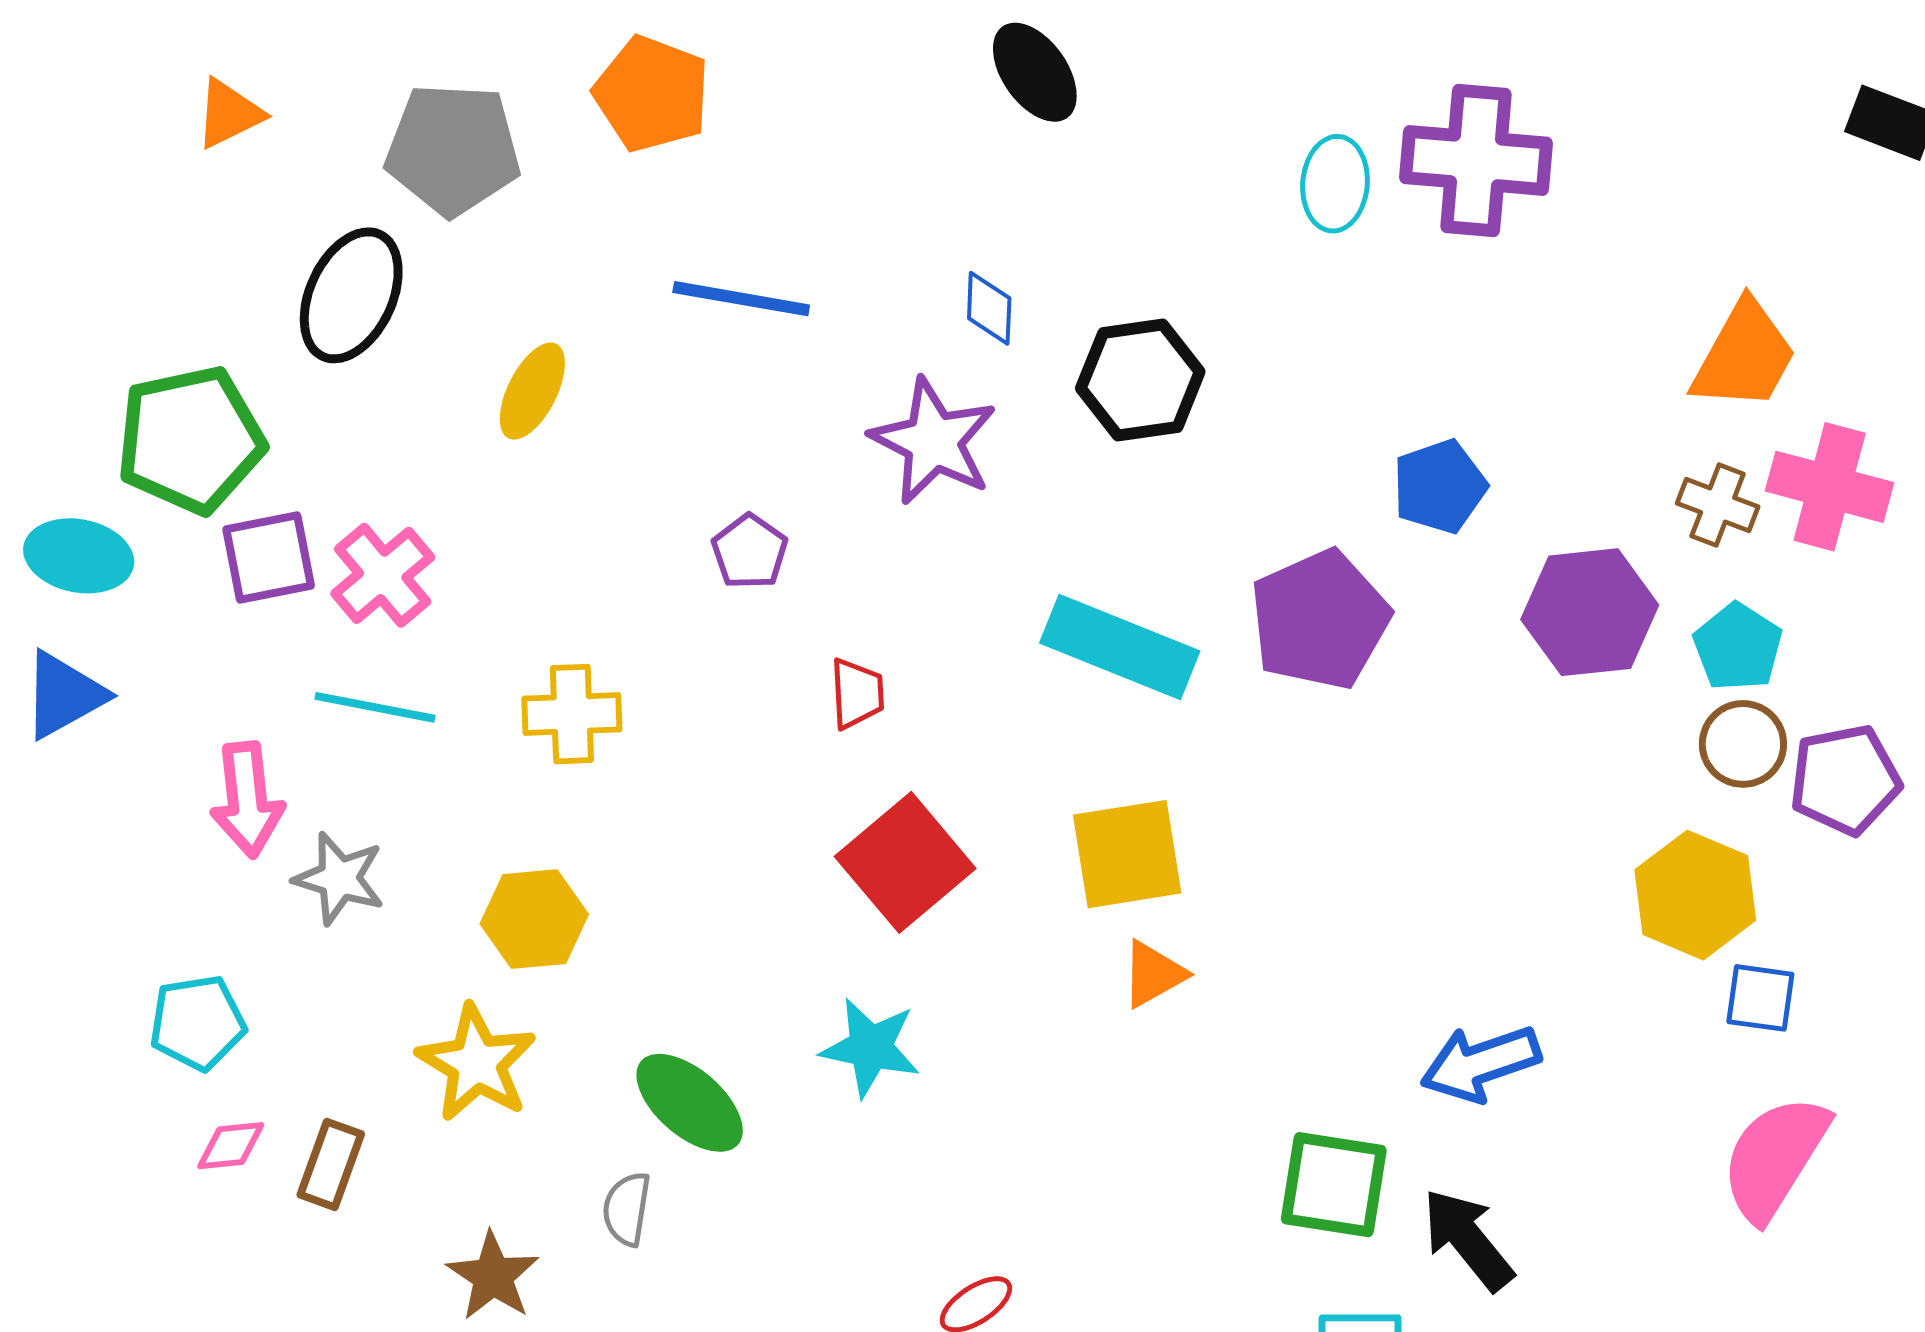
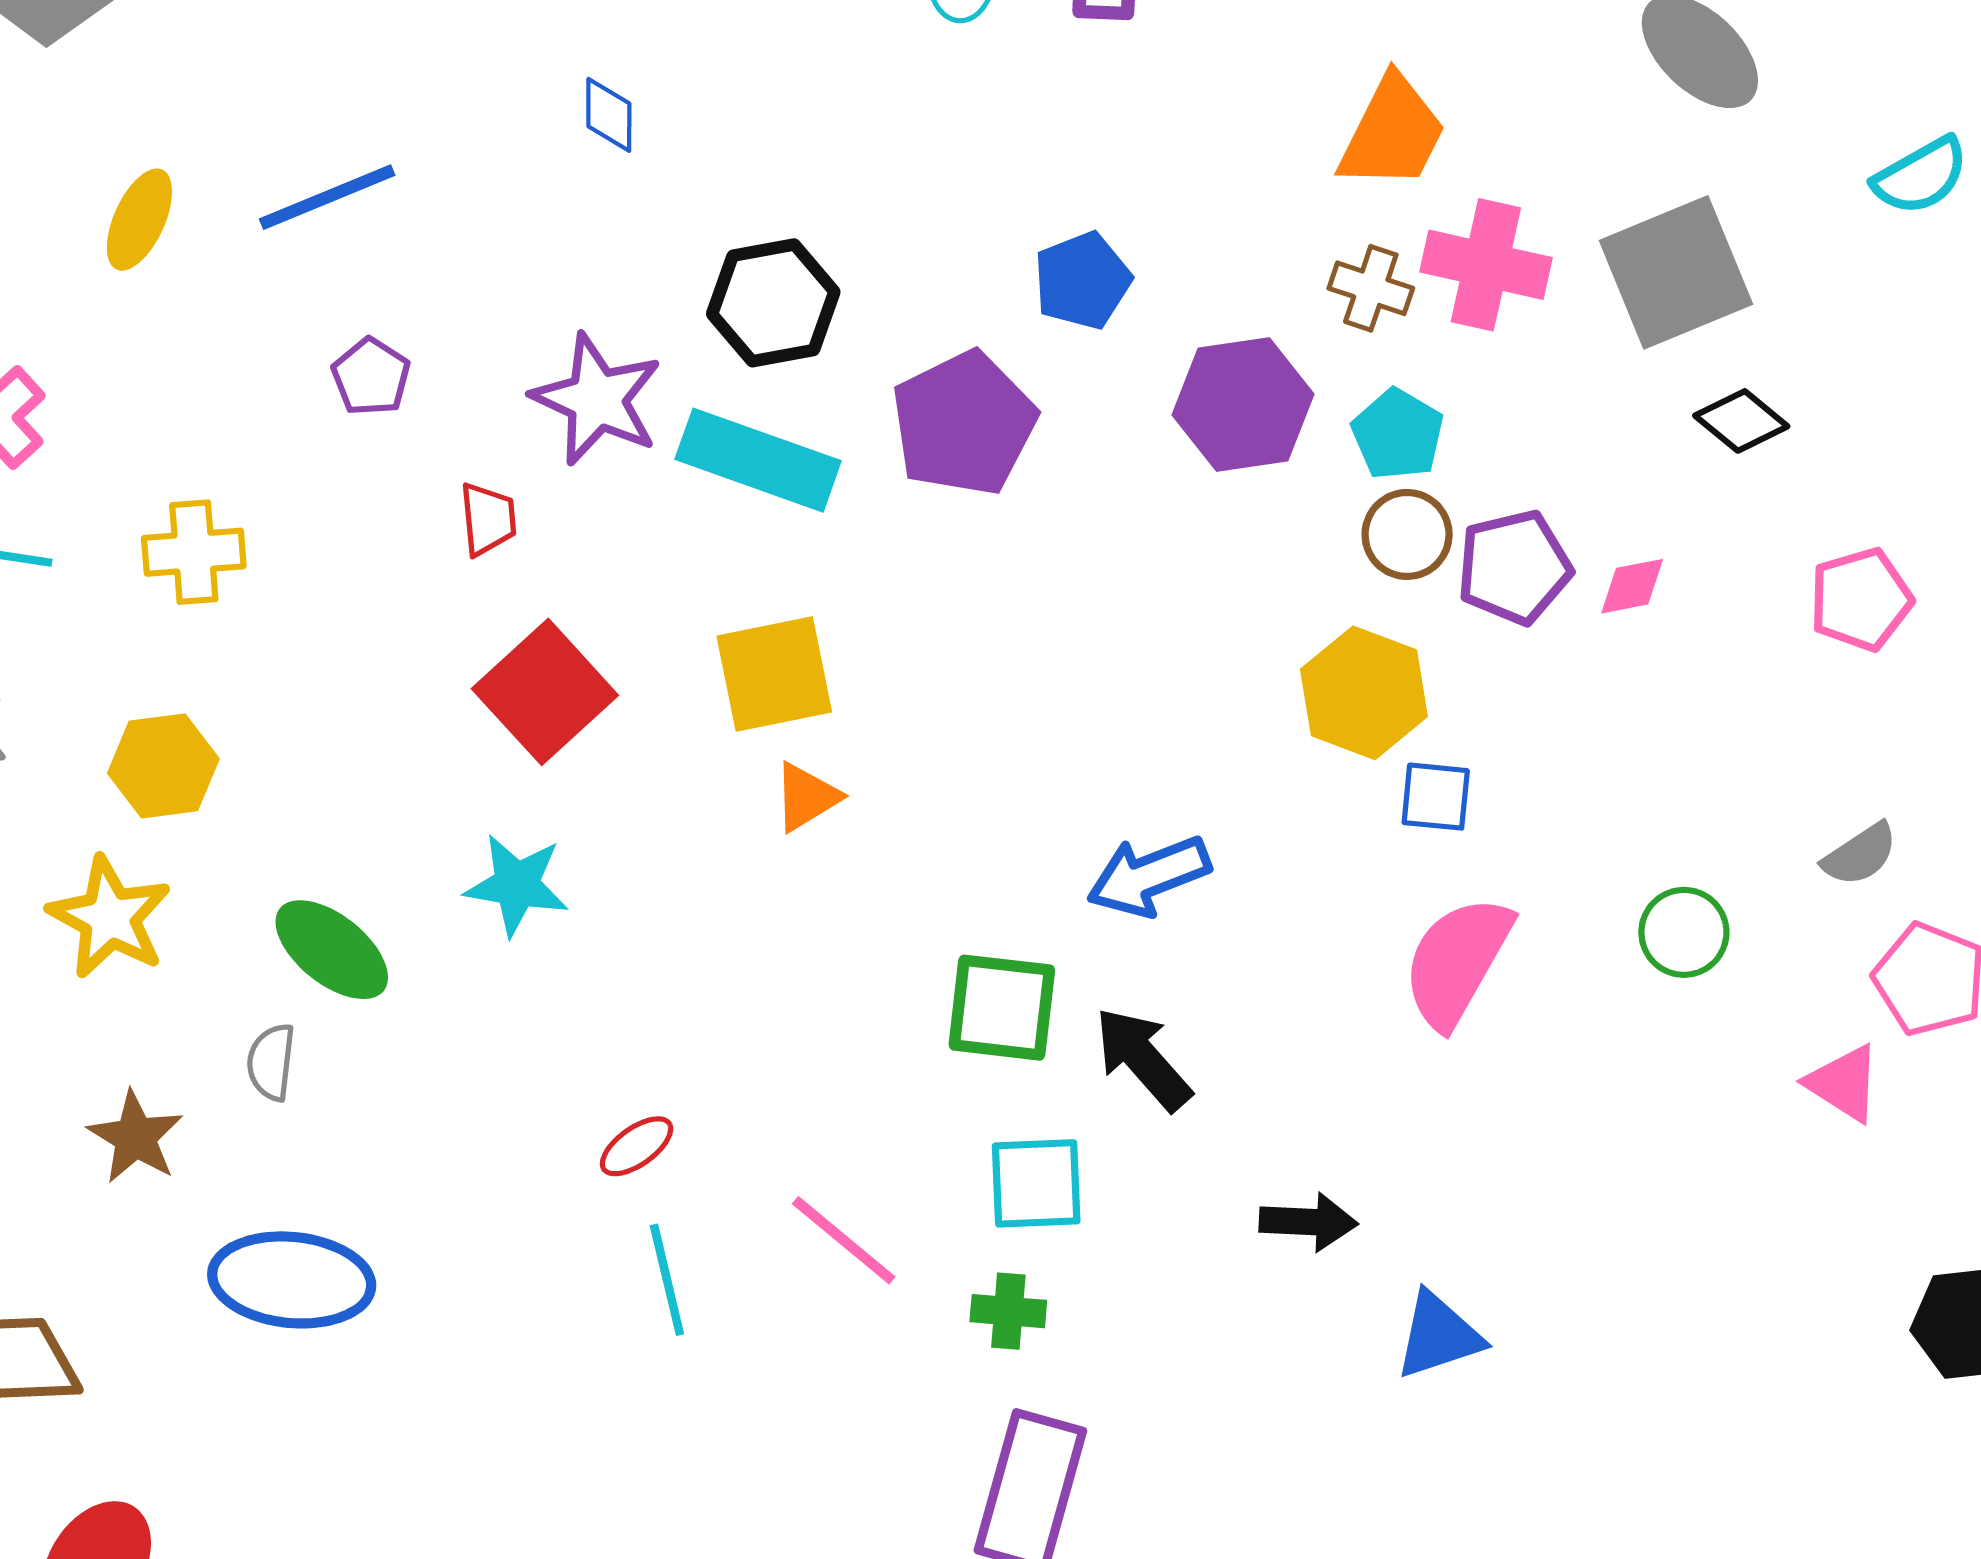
blue line: (741, 299) -> (327, 197), moved, turned -30
black hexagon: (1140, 380) -> (773, 303), moved
purple star: (933, 441) -> (597, 399), moved

